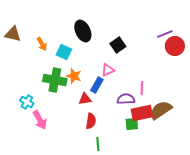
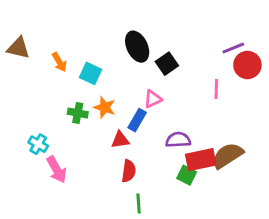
black ellipse: (83, 31) -> (137, 47), moved
green cross: (55, 80) -> (78, 113), size x0.6
pink line: (142, 88) -> (216, 89), moved
green square: (132, 124) -> (187, 175), turned 32

